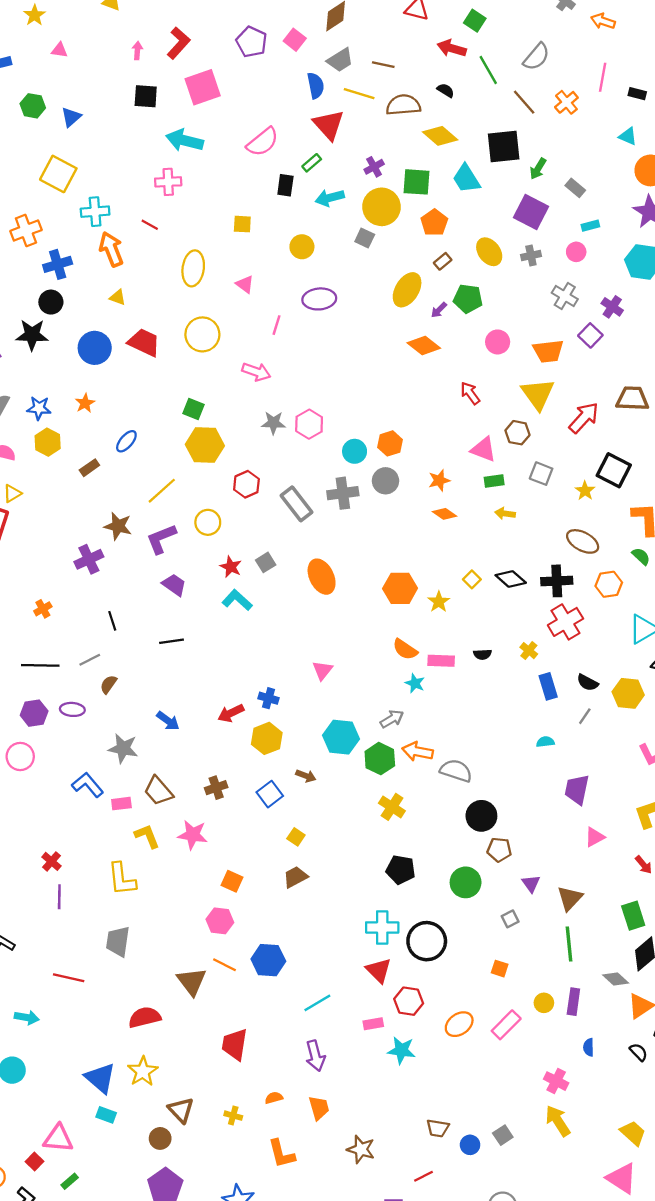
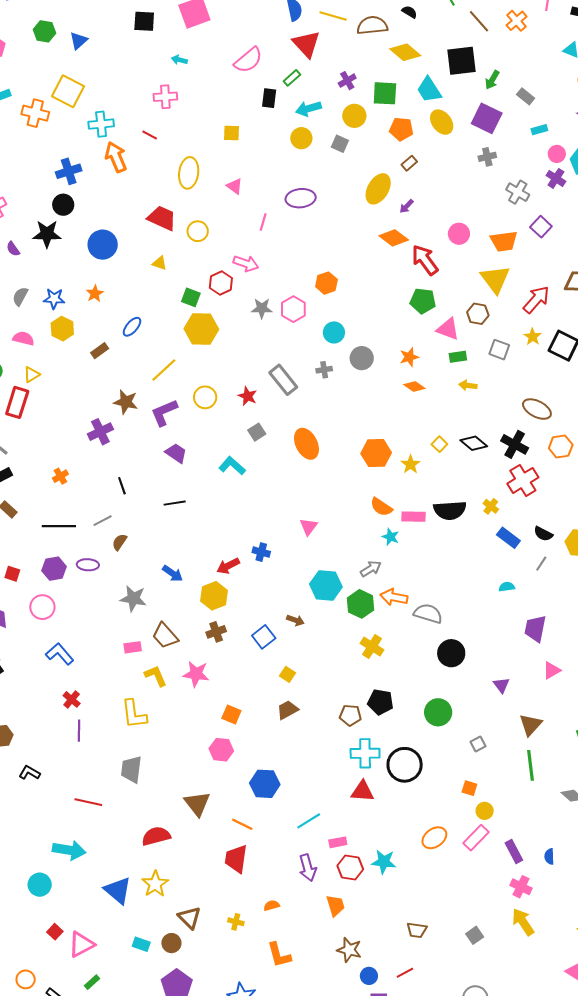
cyan arrow: (185, 140) -> (179, 60), size x0.5
yellow circle: (381, 207) -> (354, 116), size x0.7
orange pentagon: (434, 223) -> (401, 129), turned -30
orange cross: (26, 230) -> (35, 113), moved, turned 36
yellow circle: (302, 247) -> (301, 138), moved
yellow ellipse: (489, 252) -> (442, 122), moved
pink circle: (576, 252) -> (557, 154), moved
yellow triangle: (118, 297) -> (160, 263), moved
green pentagon: (468, 299) -> (423, 301), moved
purple cross: (612, 307) -> (556, 178), moved
yellow circle: (202, 334) -> (198, 231), size x0.7
red trapezoid: (144, 342) -> (162, 218), moved
red arrow: (470, 393) -> (425, 260), moved, size x1.5
orange hexagon: (390, 443) -> (326, 283), moved
red hexagon: (246, 484) -> (221, 283), moved
yellow star: (585, 491) -> (533, 337), moved
gray cross: (343, 493) -> (324, 370), size x0.6
red star: (231, 567) -> (248, 396), moved
black cross: (557, 581) -> (515, 444), turned 32
black semicircle: (482, 654) -> (450, 510), size x2.0
blue rectangle: (548, 686) -> (508, 538), turned -35
yellow hexagon: (267, 738) -> (214, 596), moved
blue L-shape: (88, 785) -> (60, 654), moved
brown pentagon: (499, 850) -> (350, 715), moved
purple triangle: (531, 884) -> (501, 685), moved
orange line: (224, 965) -> (242, 824), moved
red triangle: (379, 970) -> (362, 791), turned -40
red hexagon: (409, 1001) -> (350, 868), moved
purple rectangle: (573, 1002) -> (514, 851), moved, turned -35
yellow circle: (544, 1003) -> (485, 811), moved
cyan arrow: (27, 1017) -> (69, 850), moved, size x1.5
pink rectangle: (373, 1024) -> (338, 842), moved
orange trapezoid: (319, 1108) -> (336, 906), moved
cyan rectangle: (106, 1115) -> (141, 944), moved
pink triangle: (58, 1138) -> (81, 944), turned -32
blue circle: (470, 1145) -> (369, 976), moved
red square: (34, 1162) -> (55, 932), moved

